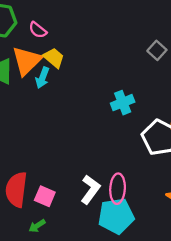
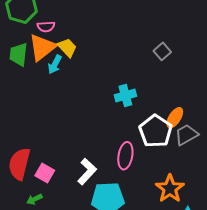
pink semicircle: (38, 30) -> (46, 27), moved, turned -48
pink ellipse: (118, 189) -> (125, 156), moved

